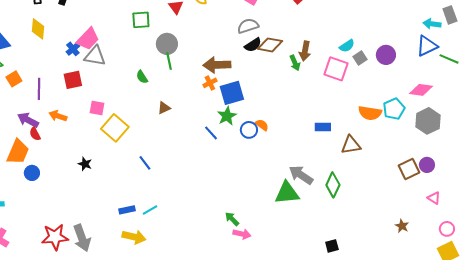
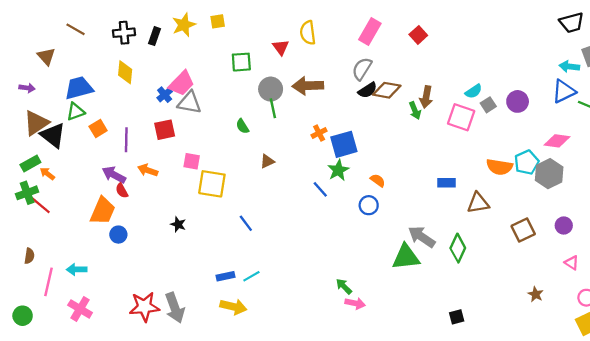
gray semicircle: (248, 26) -> (362, 69), turned -40
brown arrow: (217, 65) -> (308, 86), moved
gray hexagon: (428, 121) -> (549, 174), moved
yellow square: (115, 128) -> (212, 184), turned -32
blue circle: (249, 130) -> (369, 205), moved
brown square: (409, 169) -> (523, 230), moved

